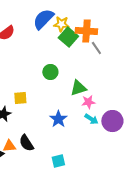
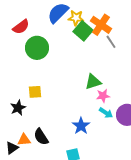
orange cross: (86, 31) -> (101, 25), turned 30
green circle: (50, 72) -> (37, 48), moved, size x1.5
blue star: (58, 119) -> (81, 126), moved

